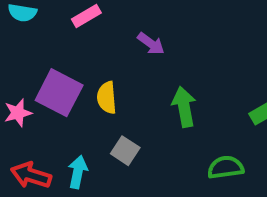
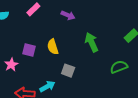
purple square: (59, 93) -> (29, 50), size x0.6
cyan arrow: (78, 172) -> (47, 86), turned 63

